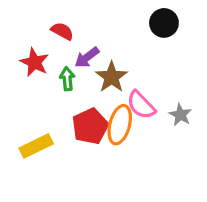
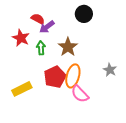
black circle: (164, 23) -> (84, 14), moved
purple arrow: (87, 57) -> (47, 27), moved
pink semicircle: (141, 105) -> (80, 94), moved

